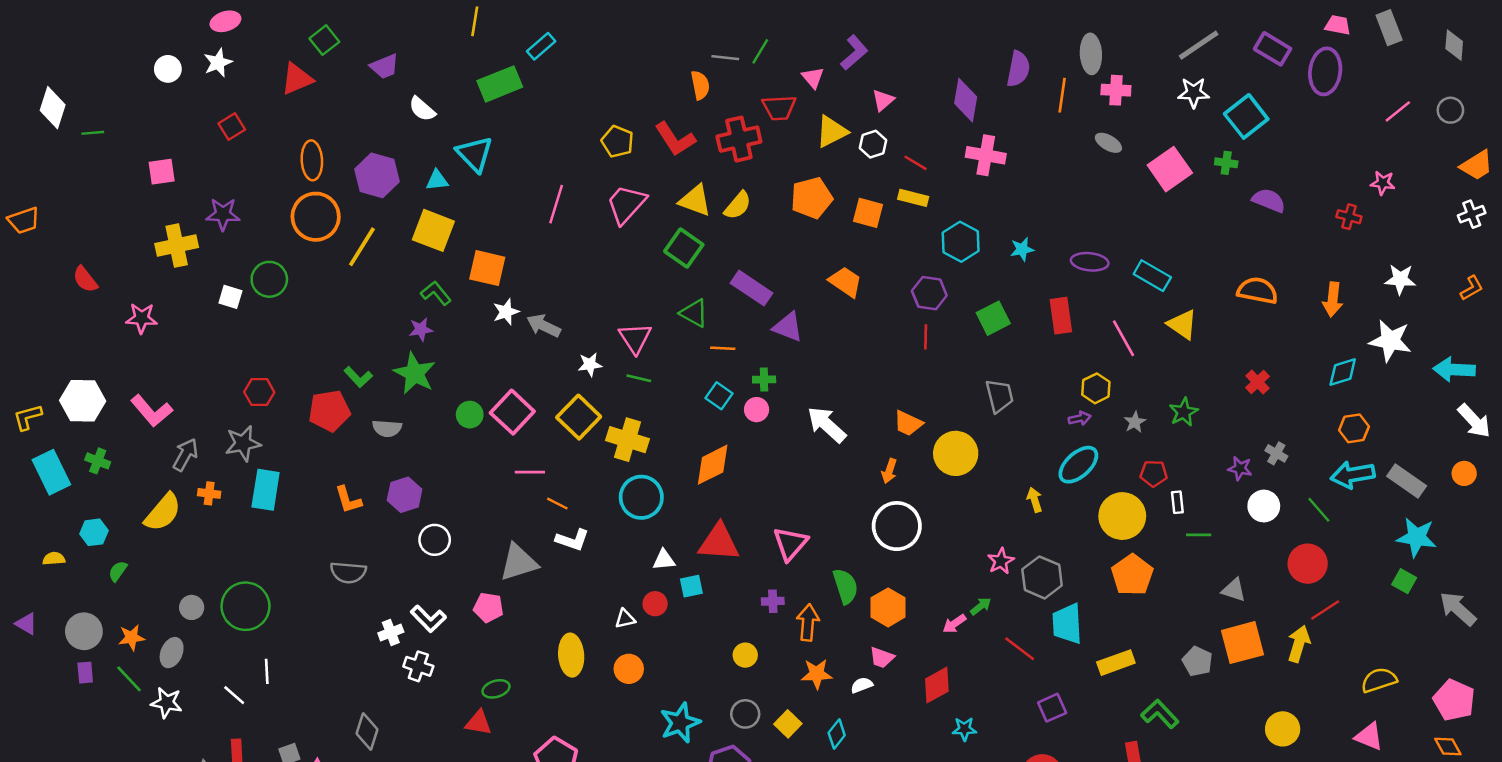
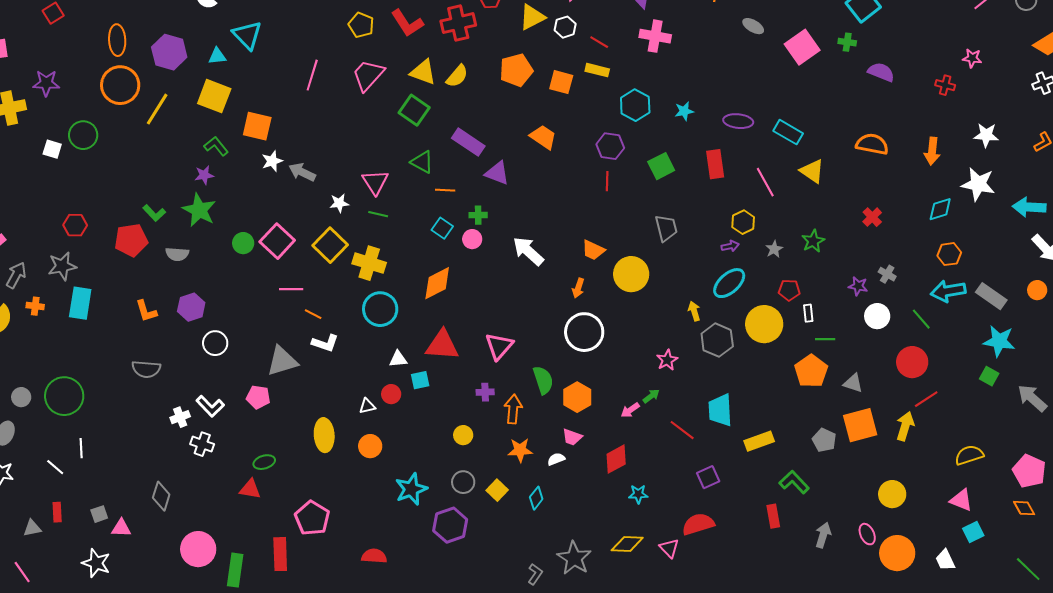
orange pentagon: (1132, 575) -> (811, 371), moved
gray hexagon: (1042, 577) -> (717, 340), moved

